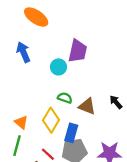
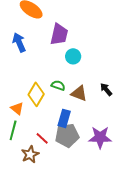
purple trapezoid: (78, 51) -> (59, 34), moved
cyan circle: (58, 67) -> (73, 56), moved
yellow diamond: (51, 120) -> (36, 94), moved

